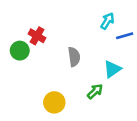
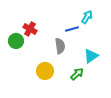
blue line: (125, 36) -> (72, 29), moved
yellow circle: (54, 102) -> (45, 71), moved

